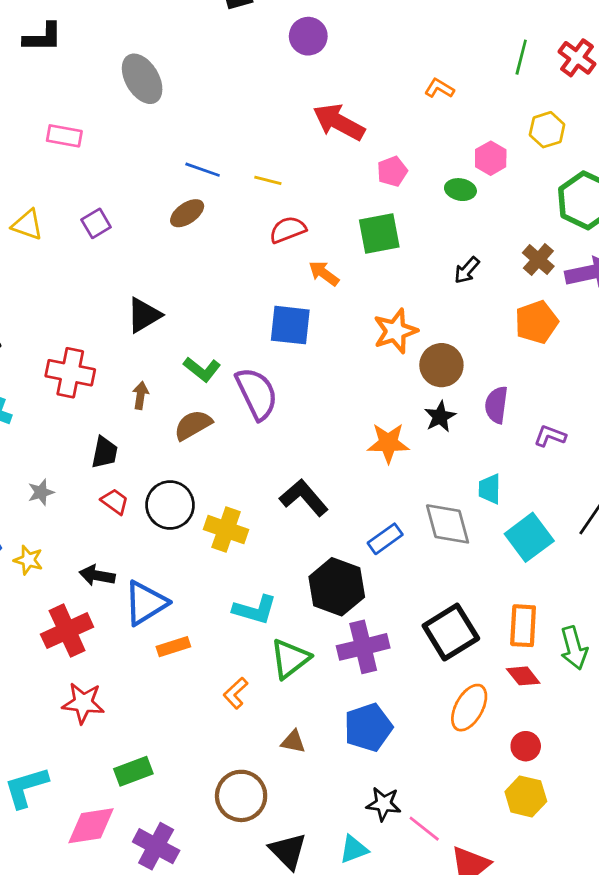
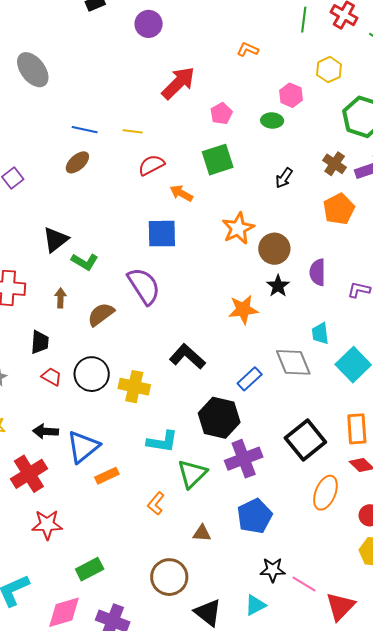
red arrow: (339, 122) -> (178, 83), turned 114
green L-shape: (202, 369) -> (85, 262), moved

